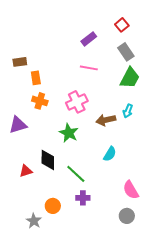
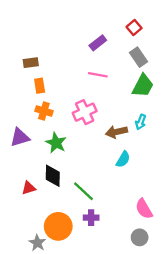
brown rectangle: (20, 62) -> (31, 63), moved
green star: (69, 133) -> (56, 143), moved
cyan semicircle: (110, 154) -> (123, 159), moved
orange circle: (53, 206) -> (58, 226), size x1.6

